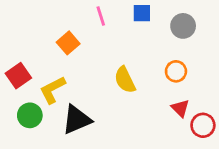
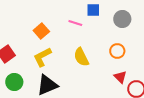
pink line: (101, 16) -> (75, 23), moved, turned -56
yellow L-shape: (53, 90) -> (42, 57), moved

